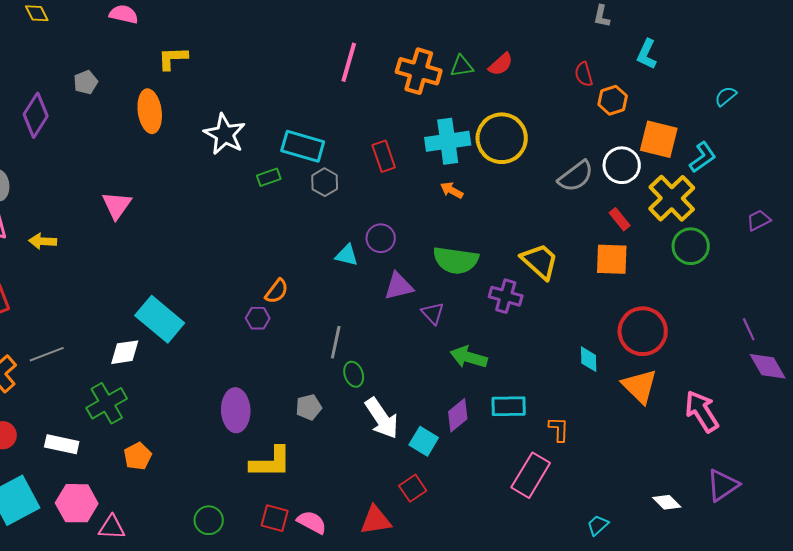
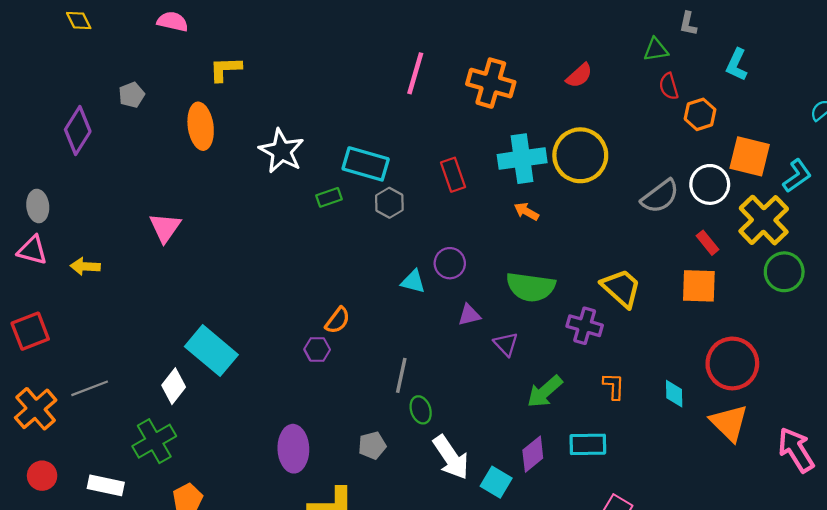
green triangle: (462, 66) -> (656, 50), moved
purple triangle: (399, 286) -> (469, 315), size x0.7
white diamond: (125, 352) -> (174, 386), turned -44
green arrow: (469, 357) -> (545, 392), turned -57
orange L-shape: (559, 429) -> (614, 386), moved

